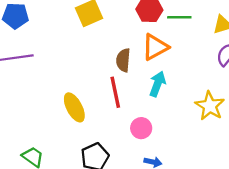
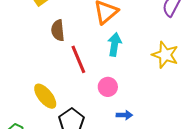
brown semicircle: (123, 60) -> (58, 30), moved
yellow ellipse: (74, 107) -> (45, 96), moved

